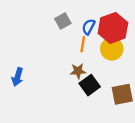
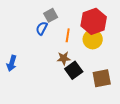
blue semicircle: (89, 27) -> (42, 28), moved

